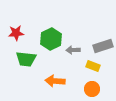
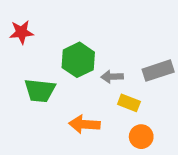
red star: (16, 33) -> (21, 32), moved
yellow rectangle: (93, 66) -> (129, 103), moved

